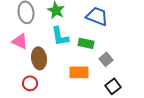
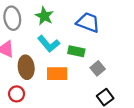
cyan L-shape: (60, 36) -> (49, 44), turned -30
orange rectangle: (79, 72) -> (57, 74), moved

